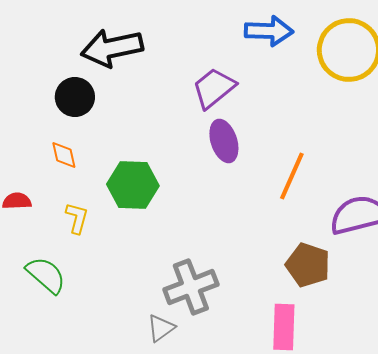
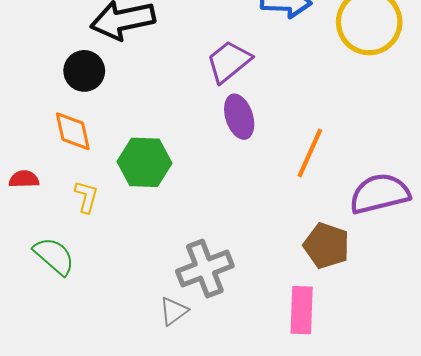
orange diamond: (64, 155) -> (73, 131), size x1.4

